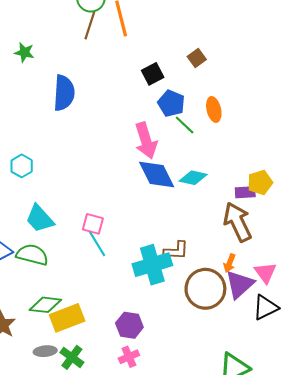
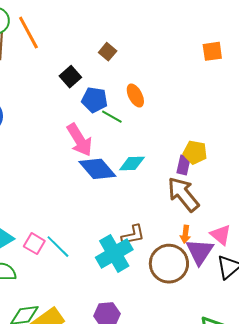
yellow pentagon: (260, 182) -> (195, 152), turned -30
purple rectangle: (245, 192) -> (184, 165), turned -60
pink square: (93, 224) -> (34, 244), moved, turned 30

